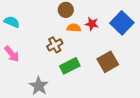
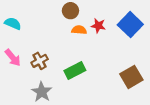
brown cross: (55, 45) -> (40, 61), moved
brown square: (108, 62) -> (131, 77), moved

